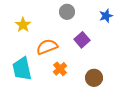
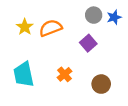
gray circle: (67, 12) -> (94, 15), moved
orange semicircle: (47, 47) -> (51, 28), moved

